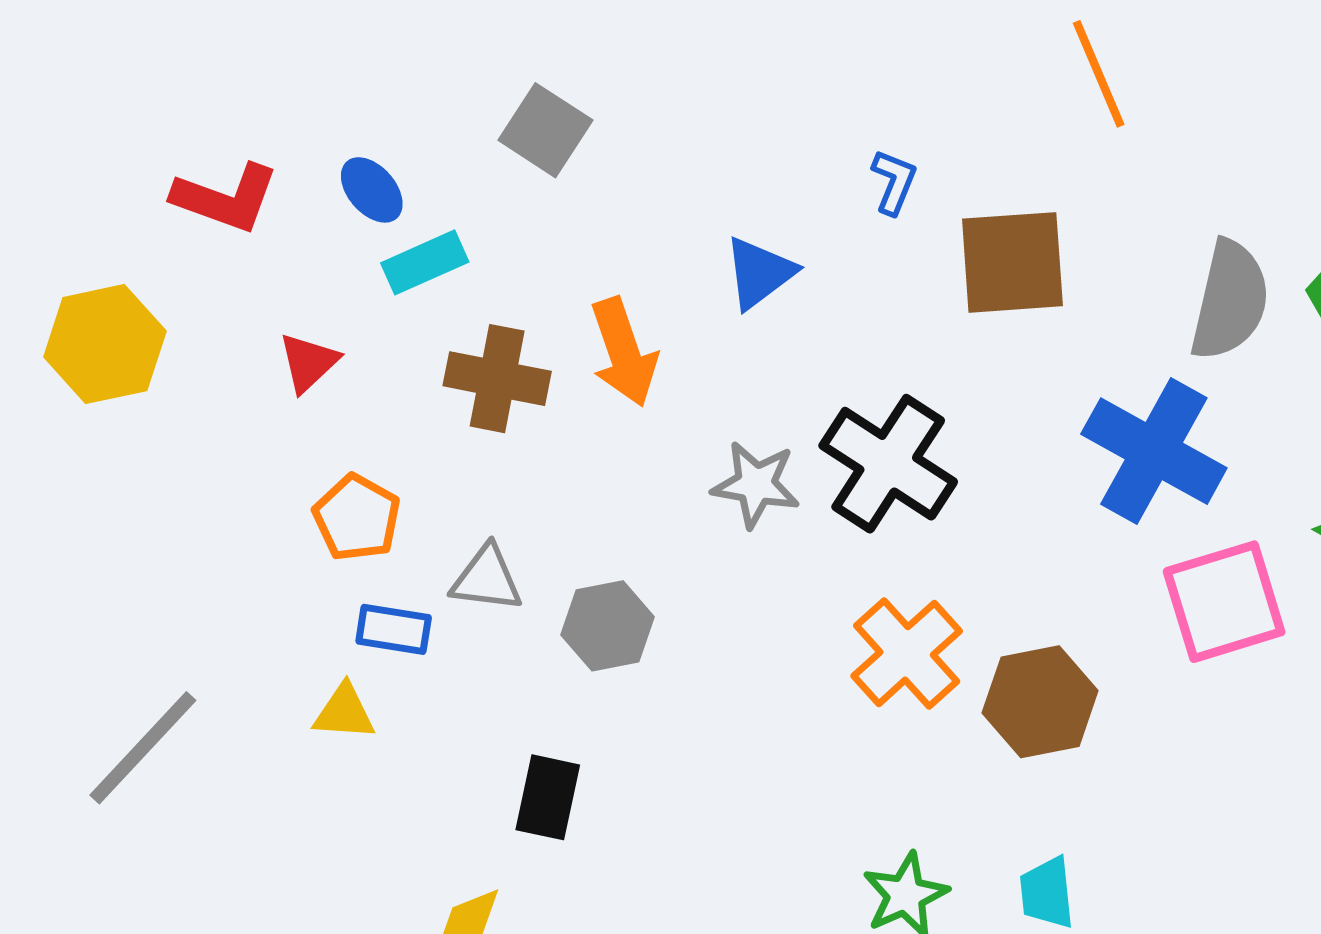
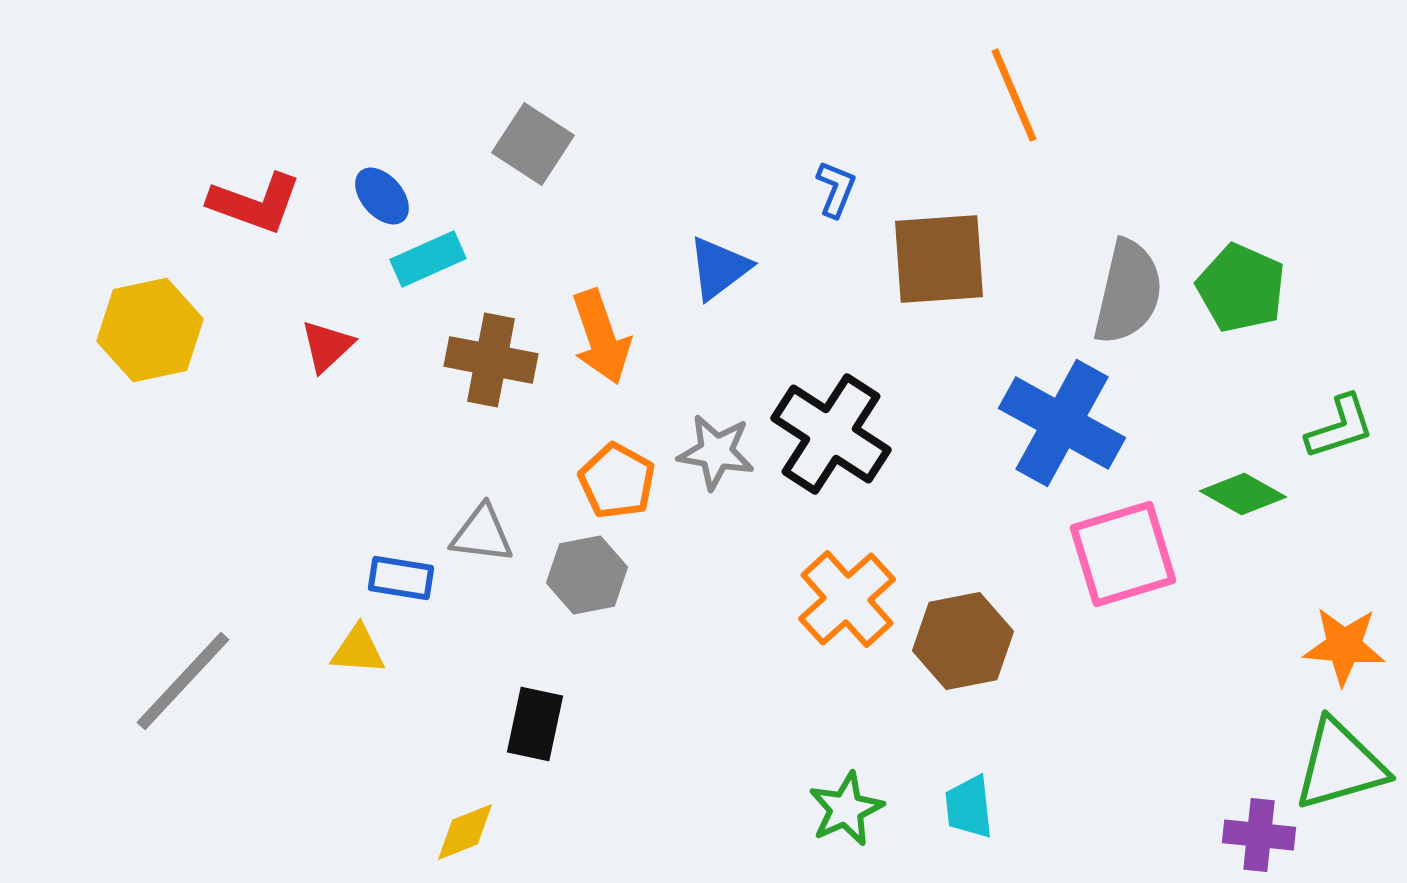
orange pentagon: (357, 518) -> (617, 481), moved

